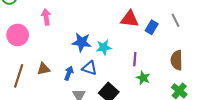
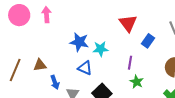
red triangle: (130, 19) -> (128, 23), turned 42
blue rectangle: (152, 27) -> (148, 41), moved
pink circle: (18, 35) -> (19, 15), moved
blue arrow: (69, 73) -> (55, 82), moved, turned 136

